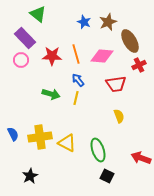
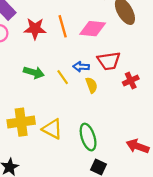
red cross: (139, 65) -> (131, 81), moved
blue arrow: (78, 80) -> (81, 67), moved, turned -48
yellow line: (76, 98) -> (63, 77), turned -48
yellow semicircle: (119, 116) -> (92, 85), moved

